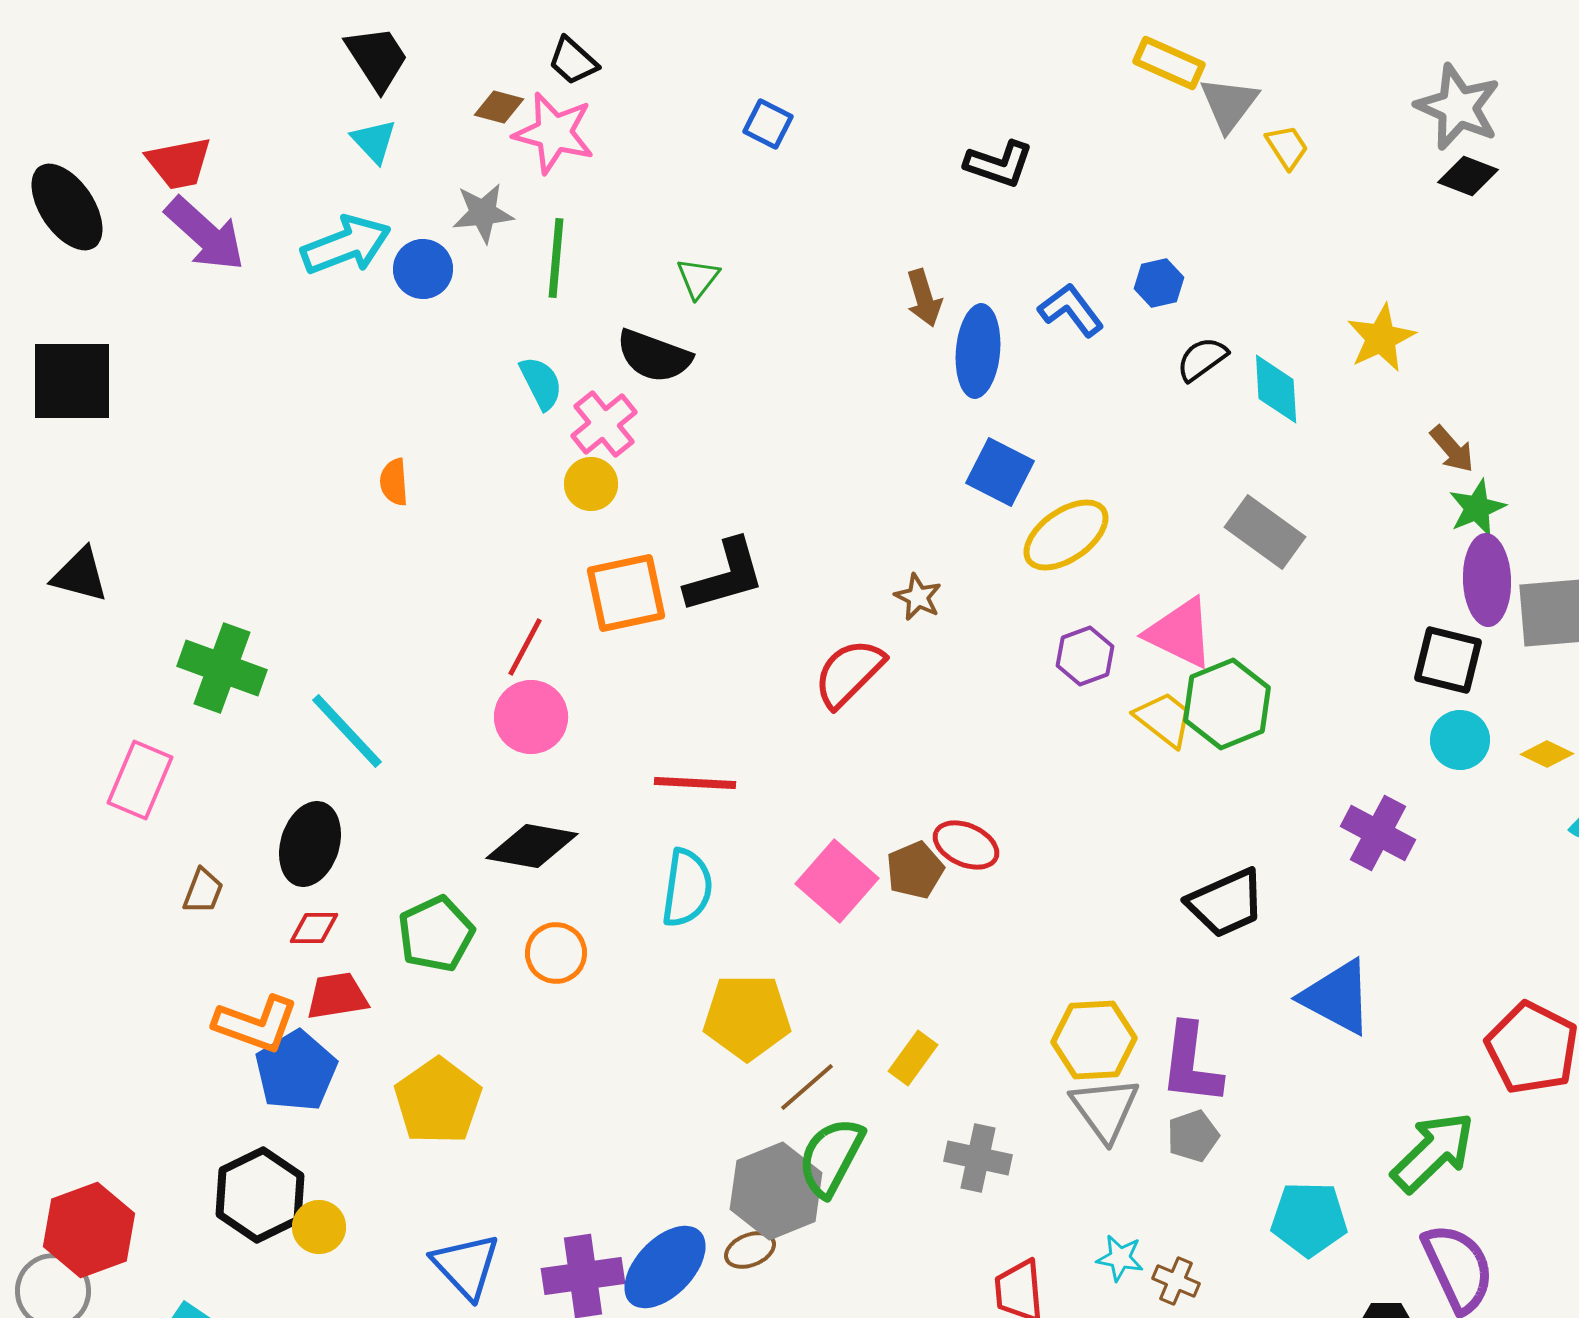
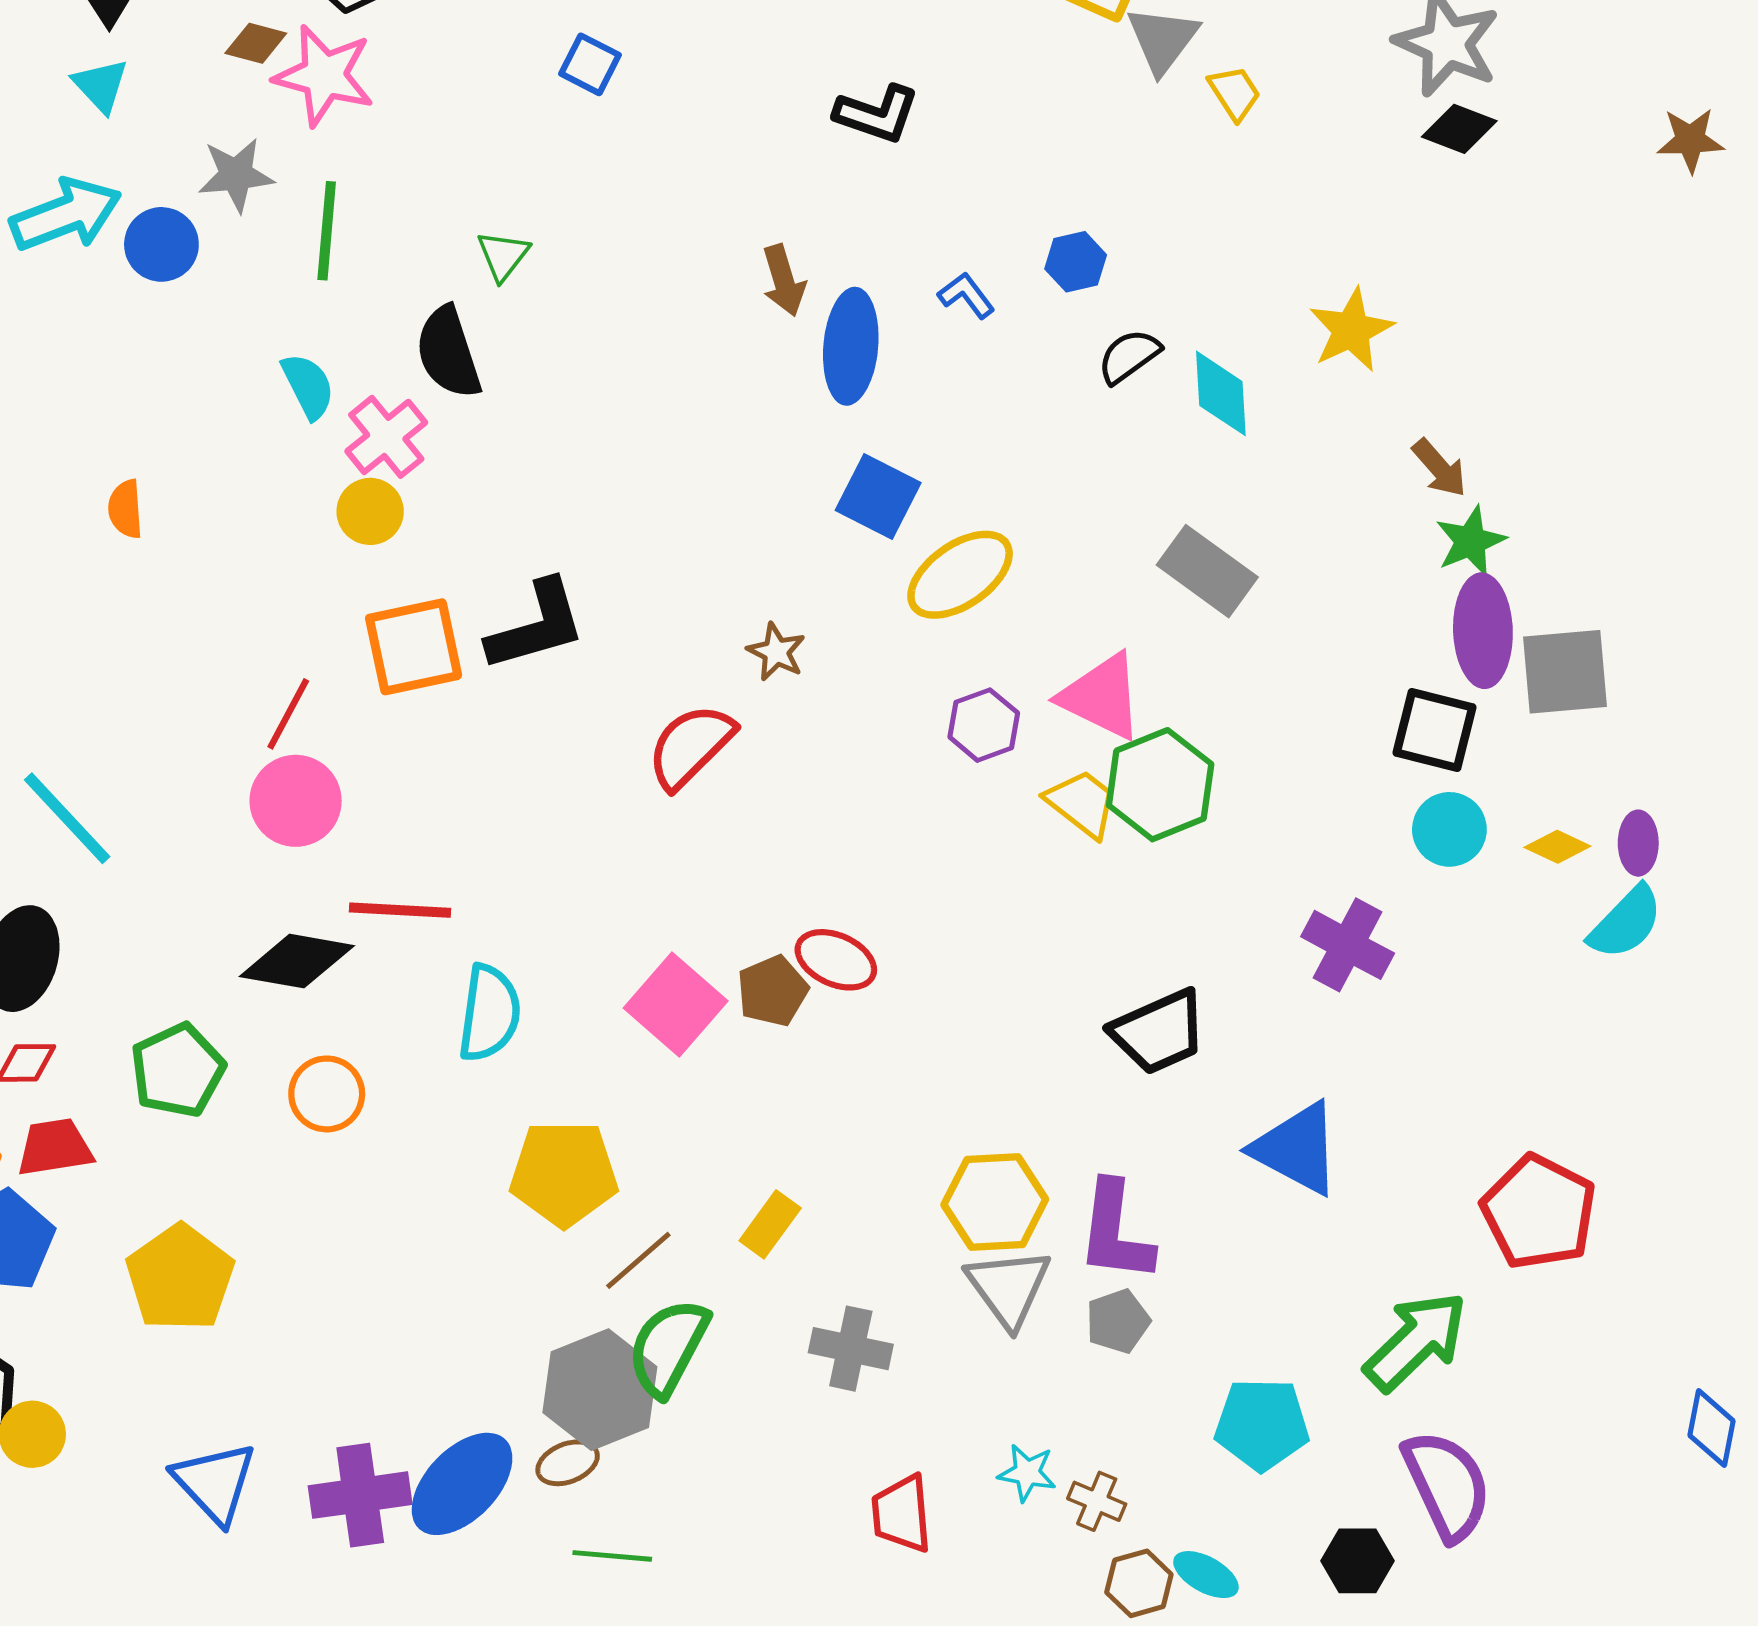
blue L-shape: (1071, 310) -> (966, 295), size x0.7
black semicircle: (654, 356) -> (448, 352), turned 52
red line: (695, 783) -> (400, 910), moved

